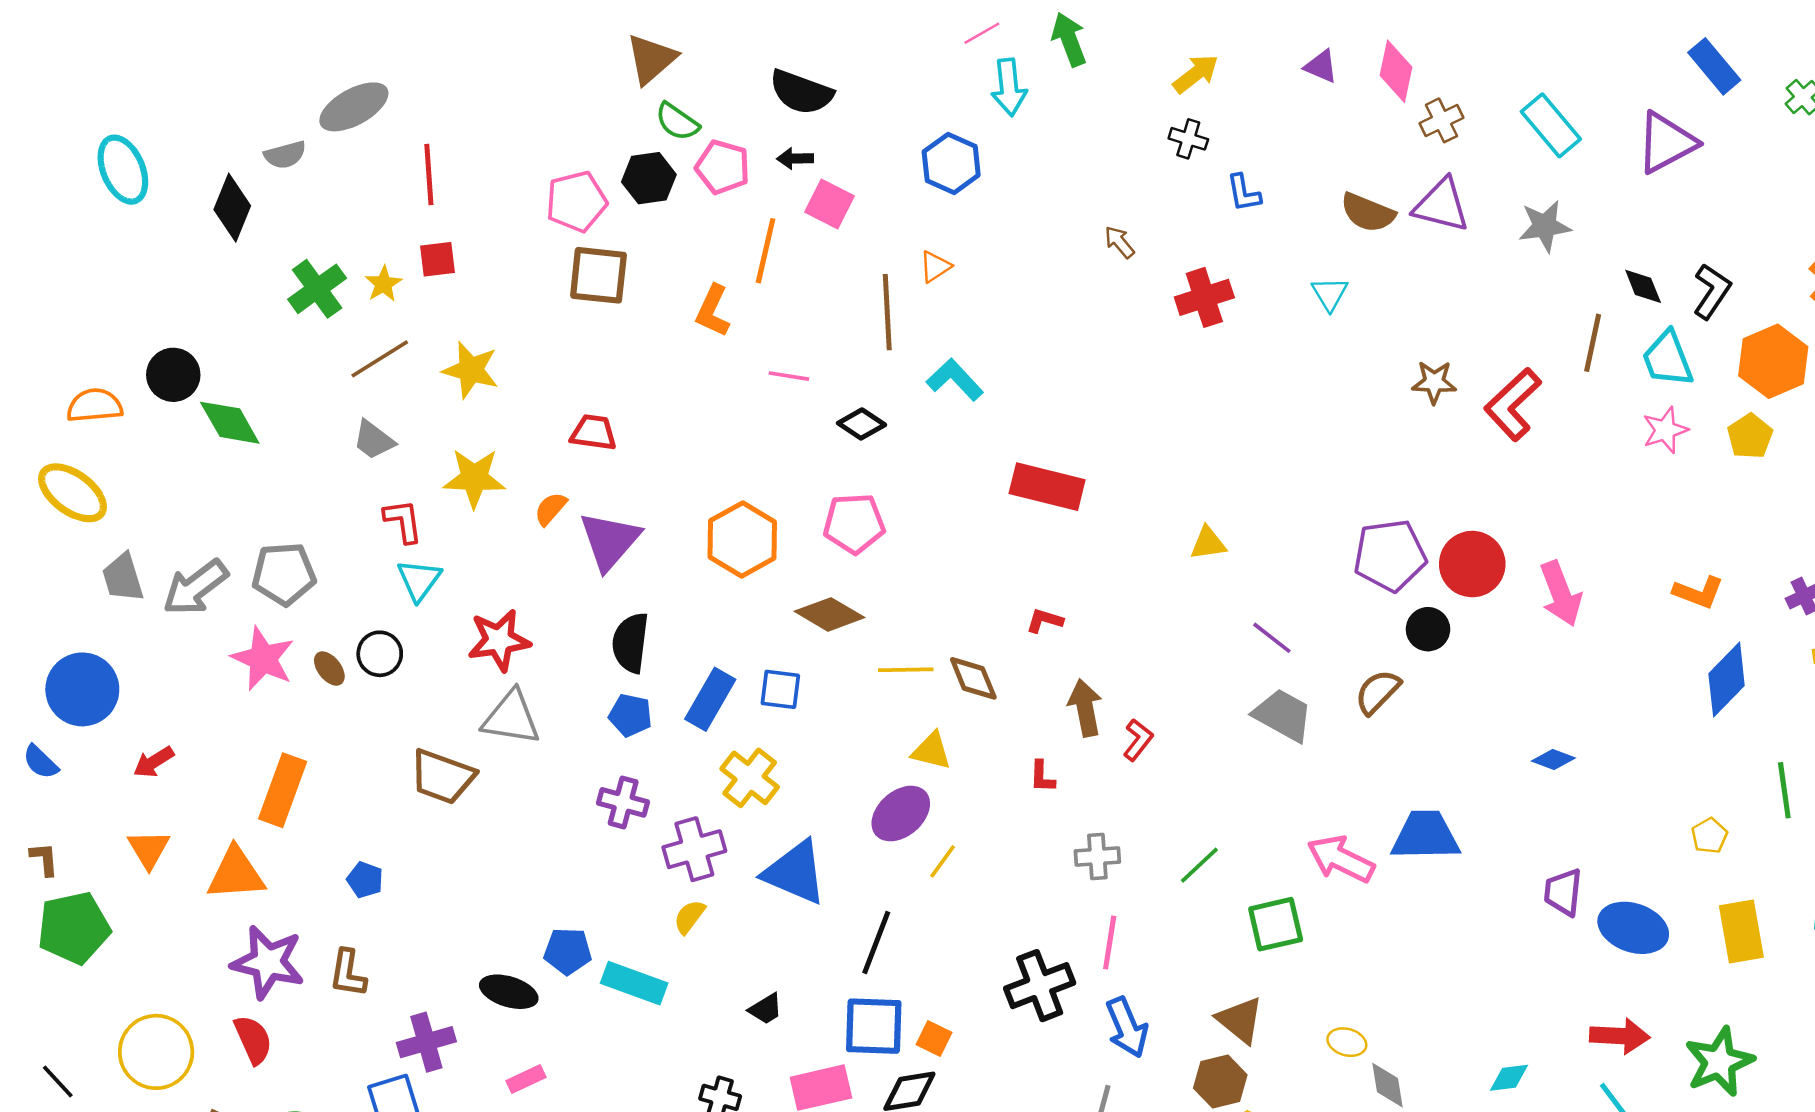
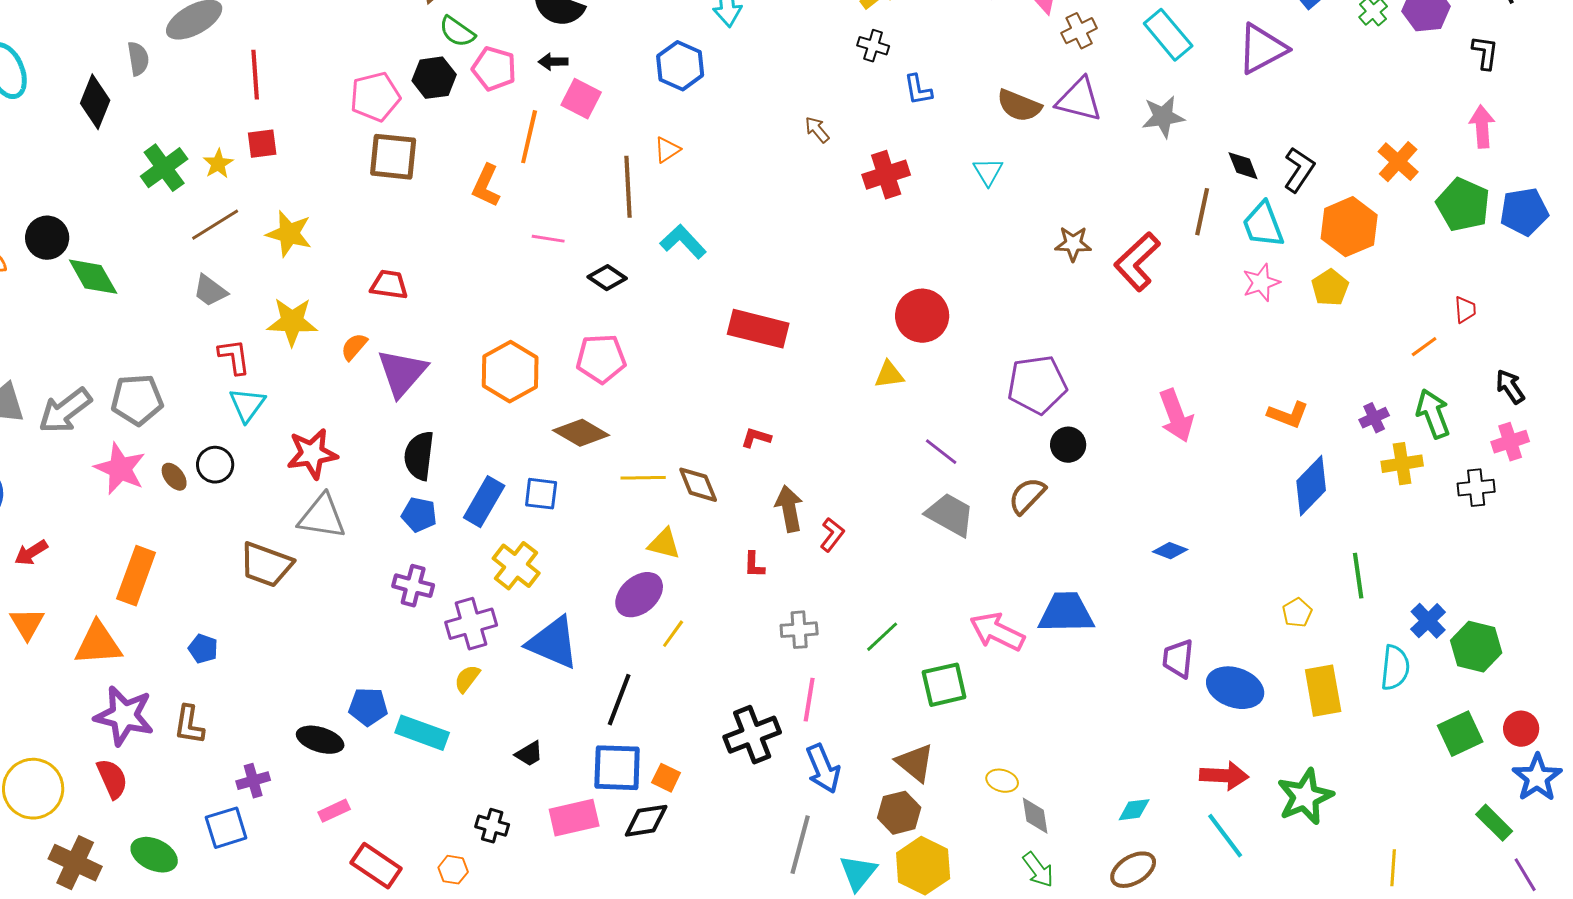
gray semicircle: (285, 155) -> (138, 59), turned -84
red circle: (1472, 564) -> (922, 316), moved
purple cross: (426, 1042) -> (253, 781), size x0.7

